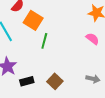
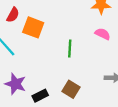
green line: (44, 41) -> (70, 49), moved

